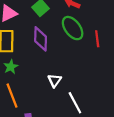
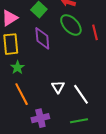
white triangle: (55, 80) -> (58, 87), moved

